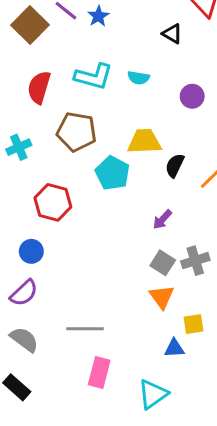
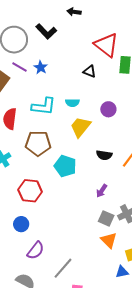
yellow trapezoid: (144, 141) -> (80, 127), moved, turned -40
black semicircle: (175, 165) -> (104, 155), turned -98
purple semicircle: (24, 293) -> (36, 251), moved
gray line: (85, 329) -> (63, 268), turned -40

